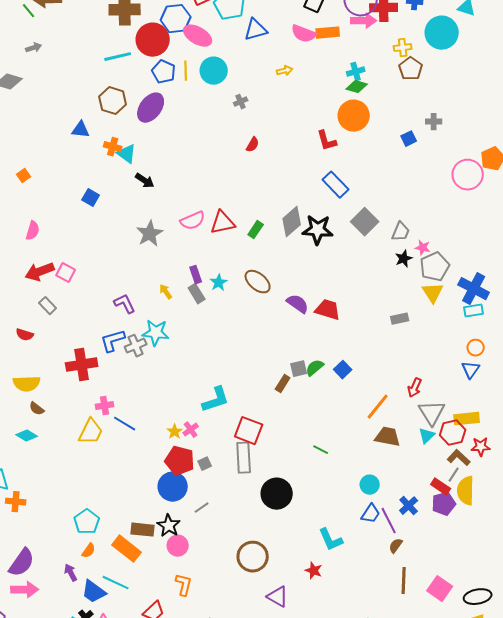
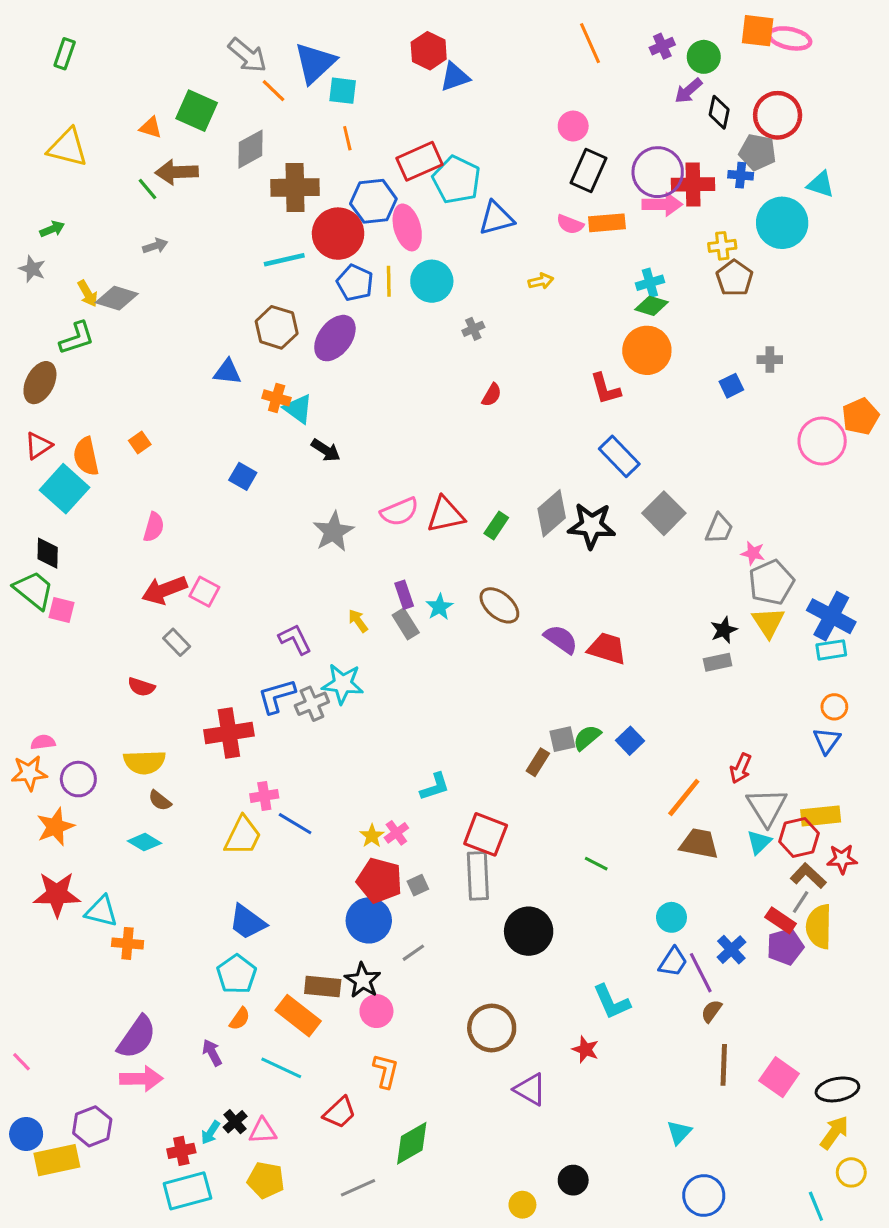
pink semicircle: (304, 34) -> (570, 224), size x0.7
pink ellipse: (198, 36) -> (407, 227), turned 44
black star: (404, 259) -> (724, 630), moved
cyan L-shape: (216, 400) -> (435, 787), size x0.7
blue trapezoid: (94, 592) -> (247, 922), moved

